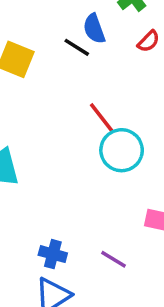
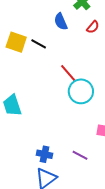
black line: (77, 47) -> (39, 44), moved

